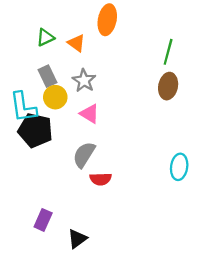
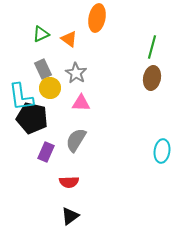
pink triangle: (90, 114) -> (81, 103), turned -30
red semicircle: (101, 179) -> (69, 182), moved
purple rectangle: (43, 220) -> (46, 152), moved

